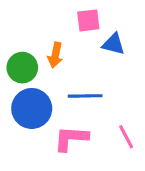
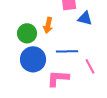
pink line: (126, 137) -> (90, 66), moved

